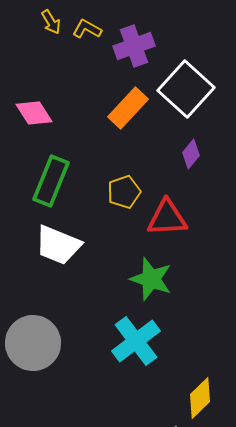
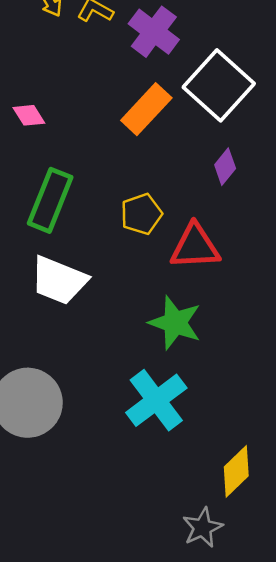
purple cross: (134, 46) -> (154, 32), turned -33
pink diamond: (34, 113) -> (29, 115), size x0.7

